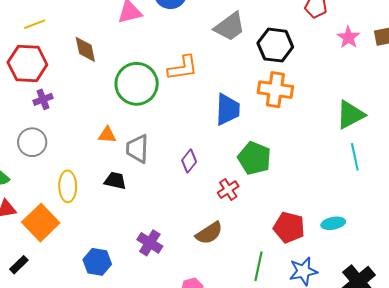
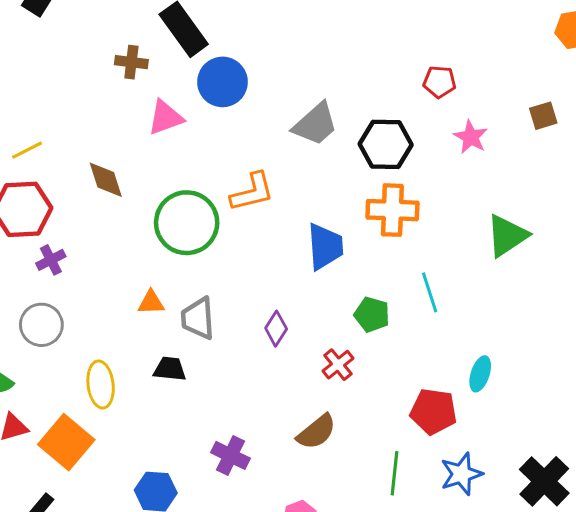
pink star: (348, 37) -> (471, 137), moved
cyan line: (355, 157) -> (430, 292), moved
green pentagon: (254, 158) -> (372, 314), size x0.7
cyan ellipse: (333, 223) -> (480, 374), moved, turned -55

